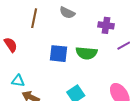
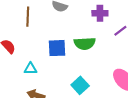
cyan triangle: (18, 81) -> (30, 69), moved

